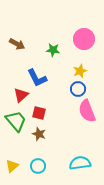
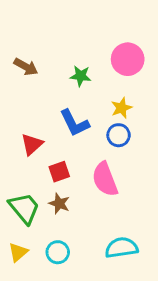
blue L-shape: (37, 78) -> (74, 123), moved
pink semicircle: (87, 111) -> (105, 179), moved
red square: (39, 113) -> (59, 172), turned -32
green trapezoid: (16, 121) -> (24, 208), moved

